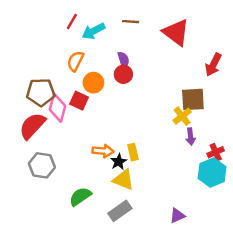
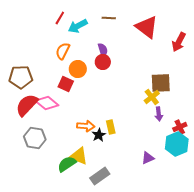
red arrow: (213, 65) -> (179, 42), moved
brown pentagon: (41, 92) -> (21, 77), moved
pink diamond: (58, 108) -> (47, 103), moved, turned -65
yellow triangle: (123, 180) -> (79, 156), moved
purple triangle: (177, 216) -> (148, 158), moved

